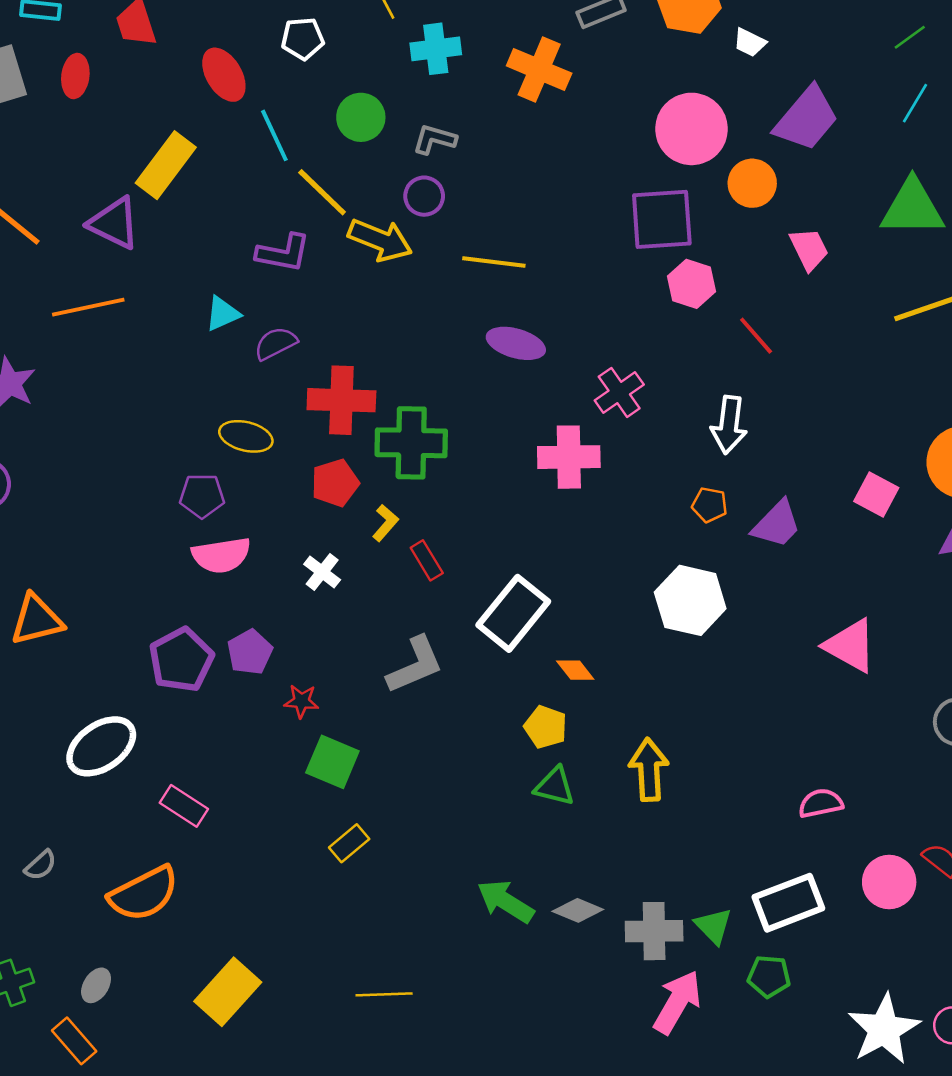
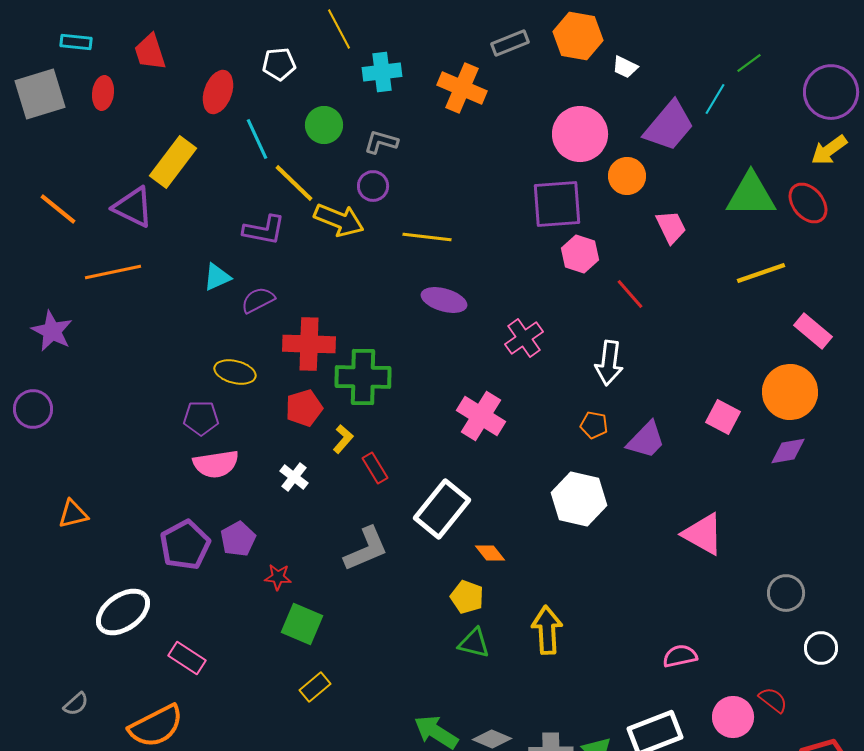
red ellipse: (224, 75) -> (218, 92), turned 51
cyan line: (915, 103) -> (715, 99), moved
pink cross: (569, 457) -> (481, 416), moved, turned 33
orange triangle: (37, 620) -> (73, 514), size x0.7

